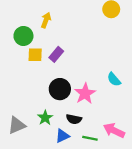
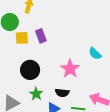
purple rectangle: (56, 54) -> (41, 36), turned -56
black circle: (60, 89) -> (30, 70), moved

